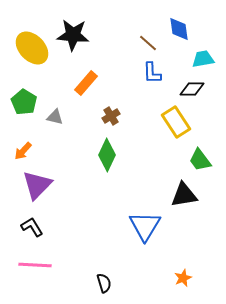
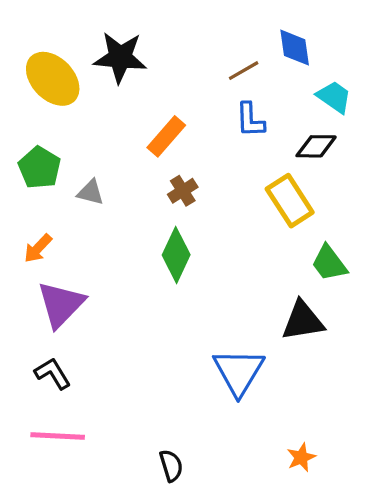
brown line: (148, 43) -> (244, 71), turned -72
cyan trapezoid: (203, 59) -> (334, 97), turned 45
orange rectangle: (86, 83) -> (166, 136), moved

